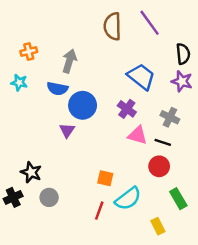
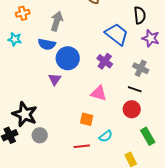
black semicircle: (183, 54) -> (140, 15), moved
pink triangle: (138, 135) -> (99, 93), moved
black star: (31, 172) -> (25, 114), size x1.4
cyan semicircle: (128, 199) -> (106, 136), size x0.6
red line: (99, 211) -> (82, 146), turned 63

